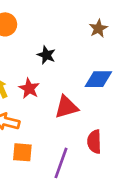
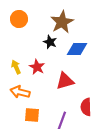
brown star: (98, 28) -> (62, 22), moved, size x1.6
blue diamond: (98, 79) -> (77, 49), moved

